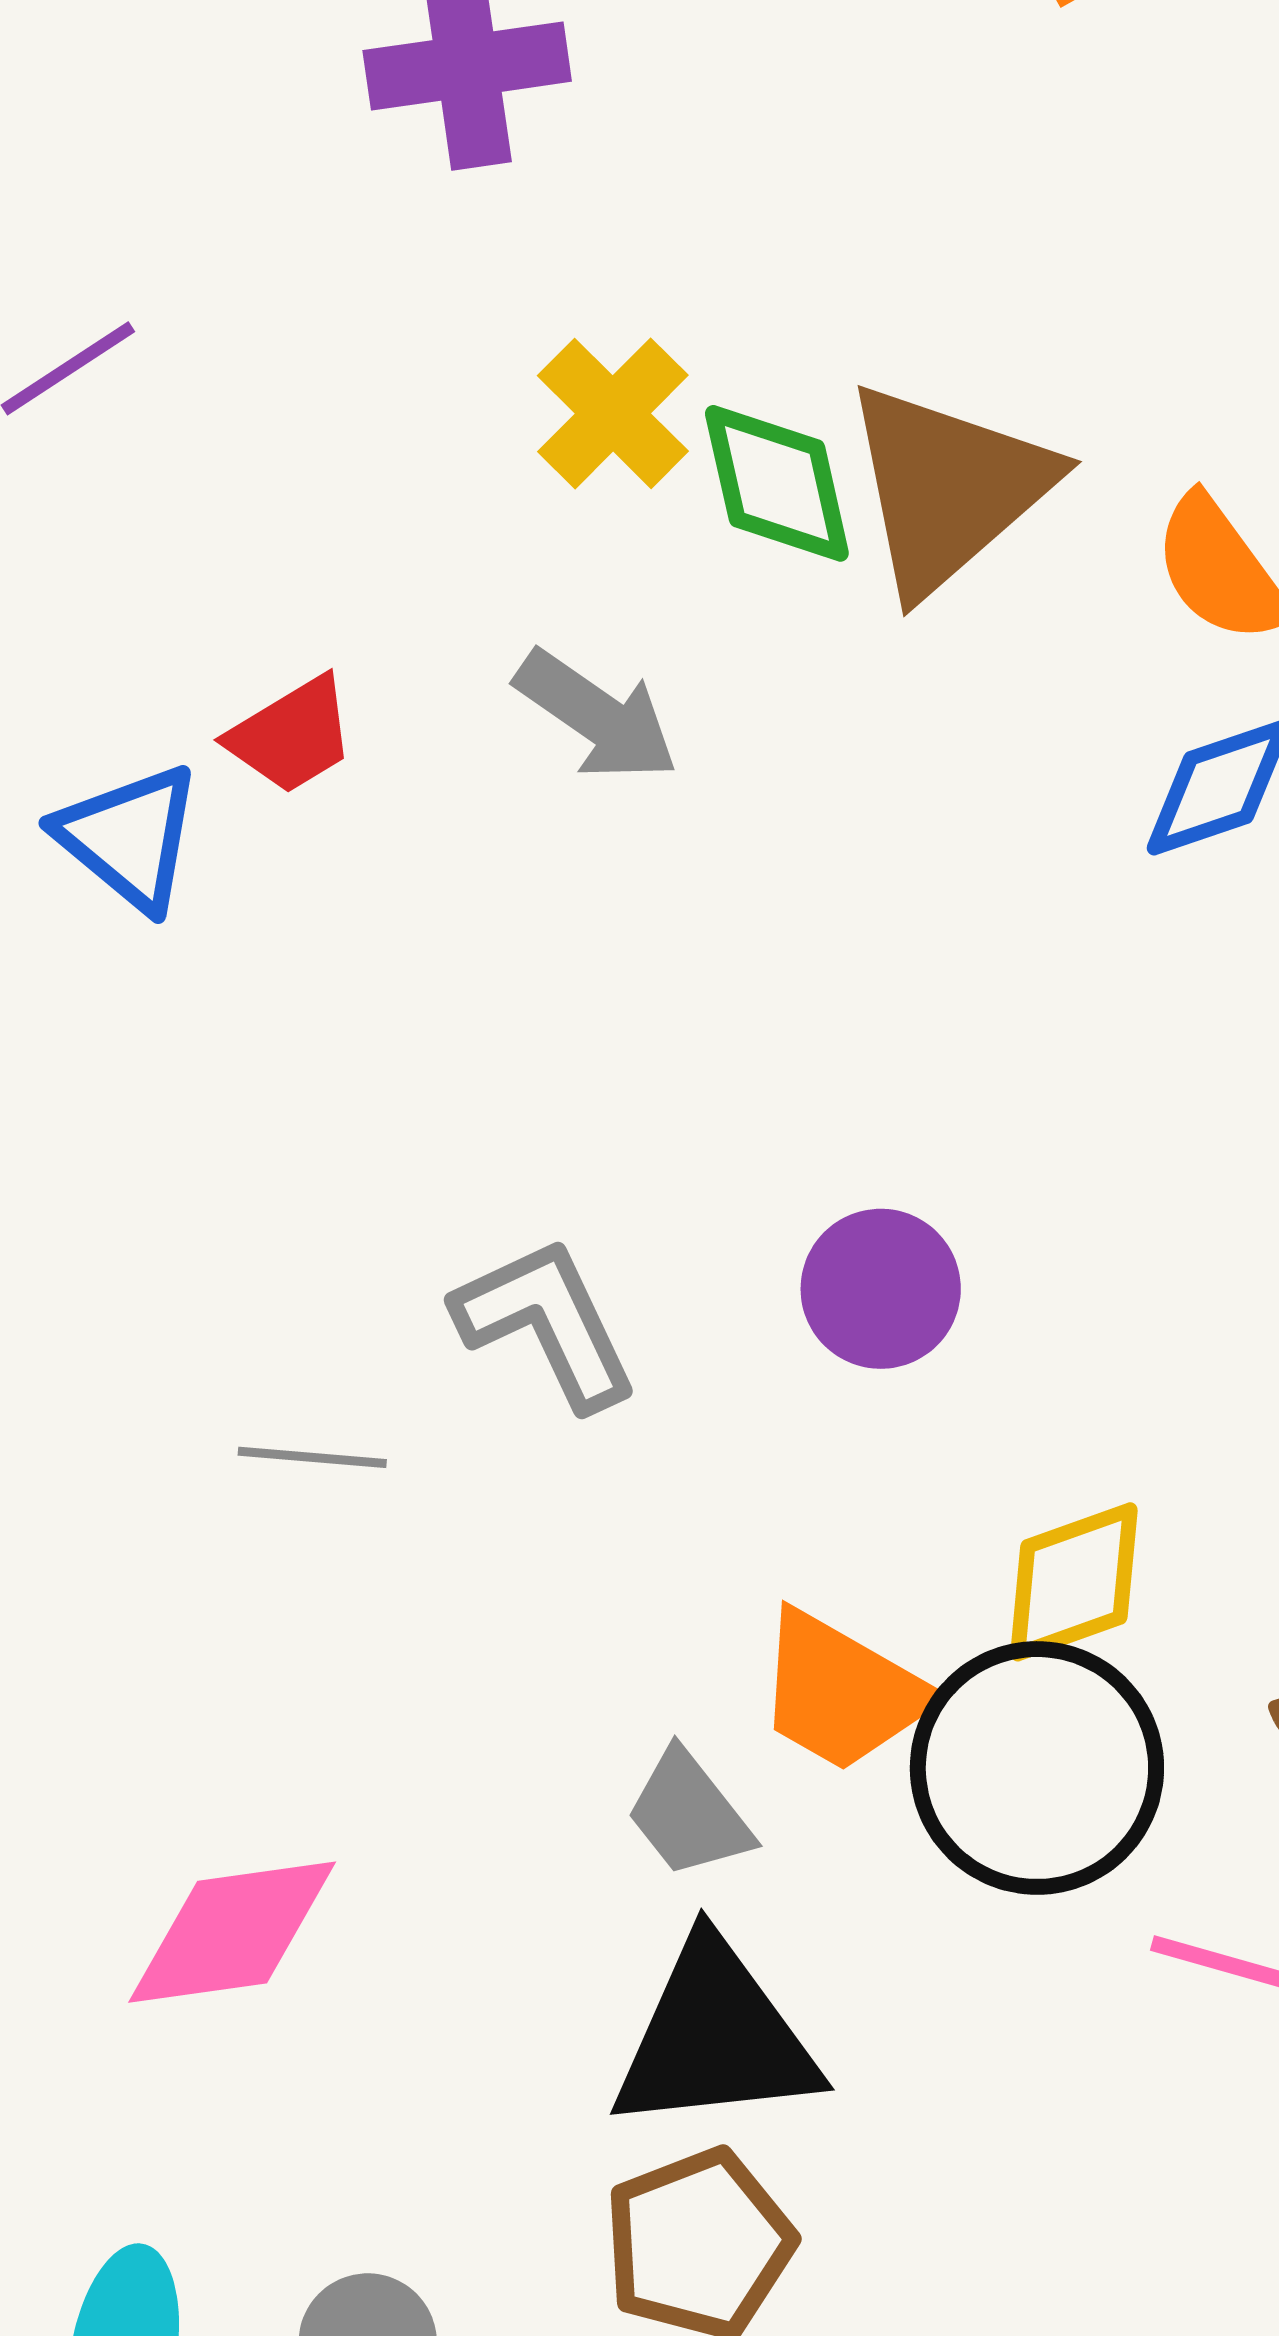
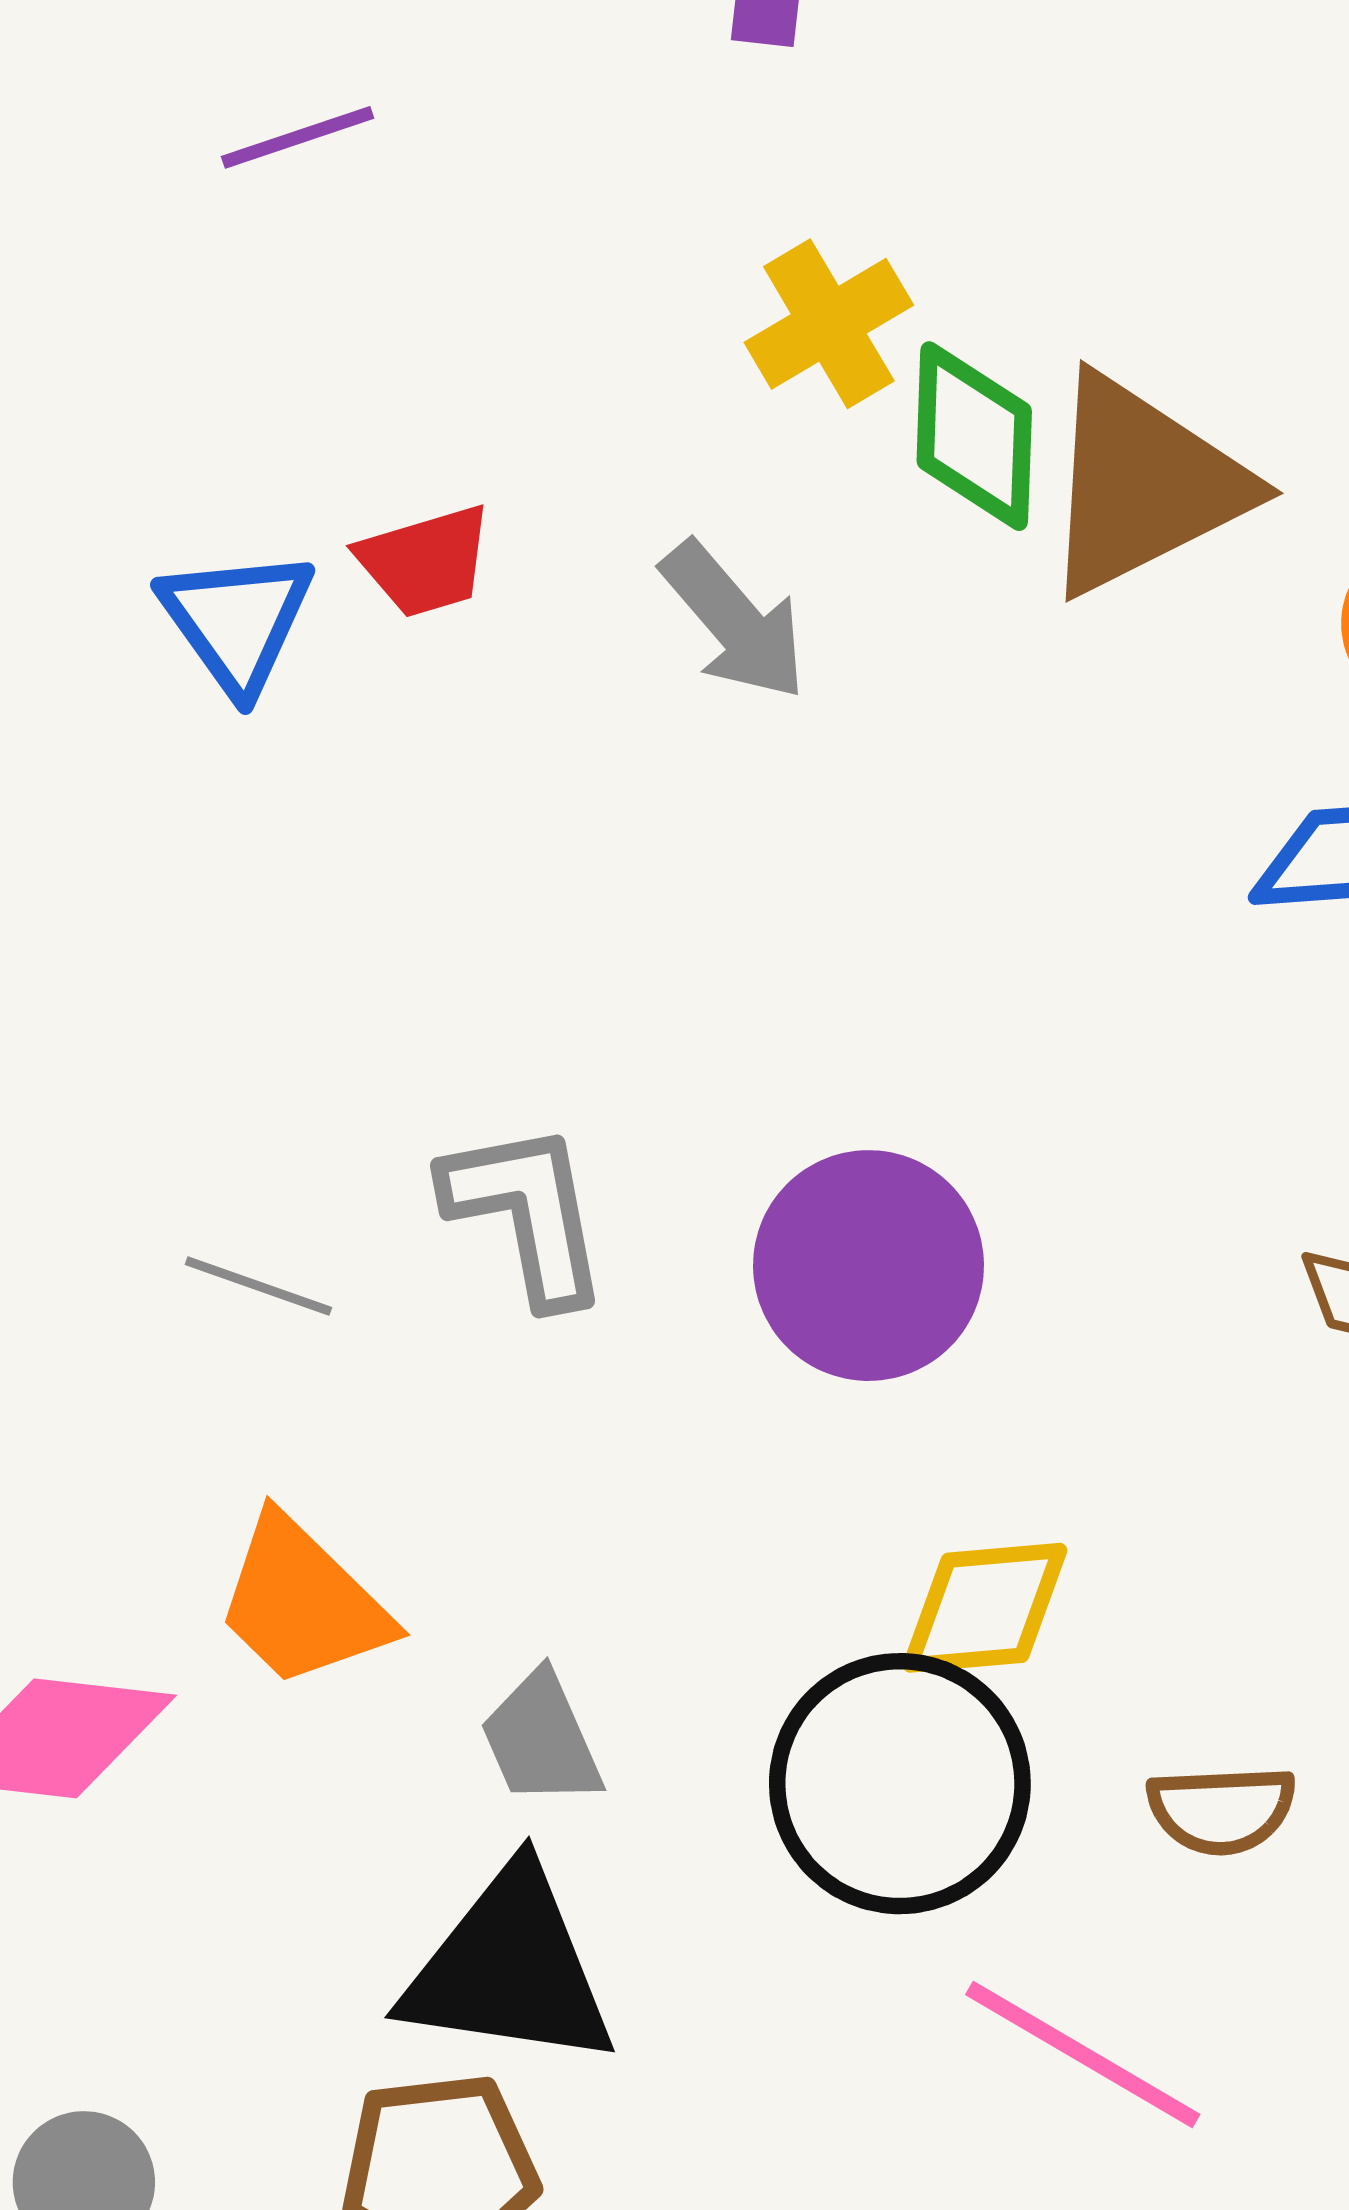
purple circle: (881, 1289) -> (869, 1266), size x1.4
orange trapezoid: (842, 1692) -> (303, 1602), moved

